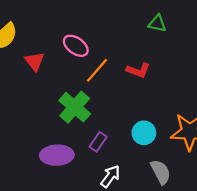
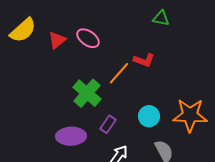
red triangle: (35, 61) -> (57, 40), moved, turned 30
orange line: (97, 70) -> (119, 73), moved

